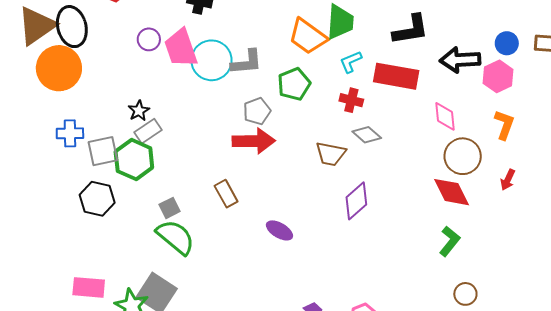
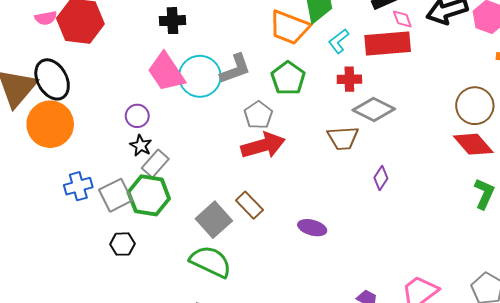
purple circle: (149, 39) -> (137, 116), moved
pink diamond: (445, 116) -> (402, 19), moved, size x0.7
gray diamond: (367, 135) -> (374, 109), size x1.4
black hexagon: (97, 199) -> (122, 244), size x0.7
purple diamond: (356, 201) -> (381, 178), size x0.6
gray square: (170, 208) -> (214, 220), moved, size x1.6

